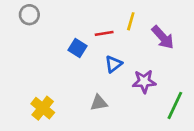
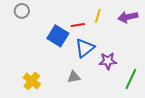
purple arrow: (163, 37) -> (128, 17), moved, turned 120
blue square: (77, 48) -> (58, 36), size x1.5
blue triangle: (113, 64) -> (85, 48), size x1.5

